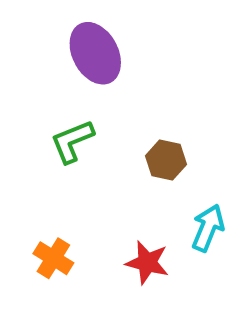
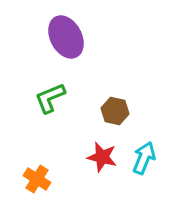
red star: (147, 263) -> (102, 157), moved

